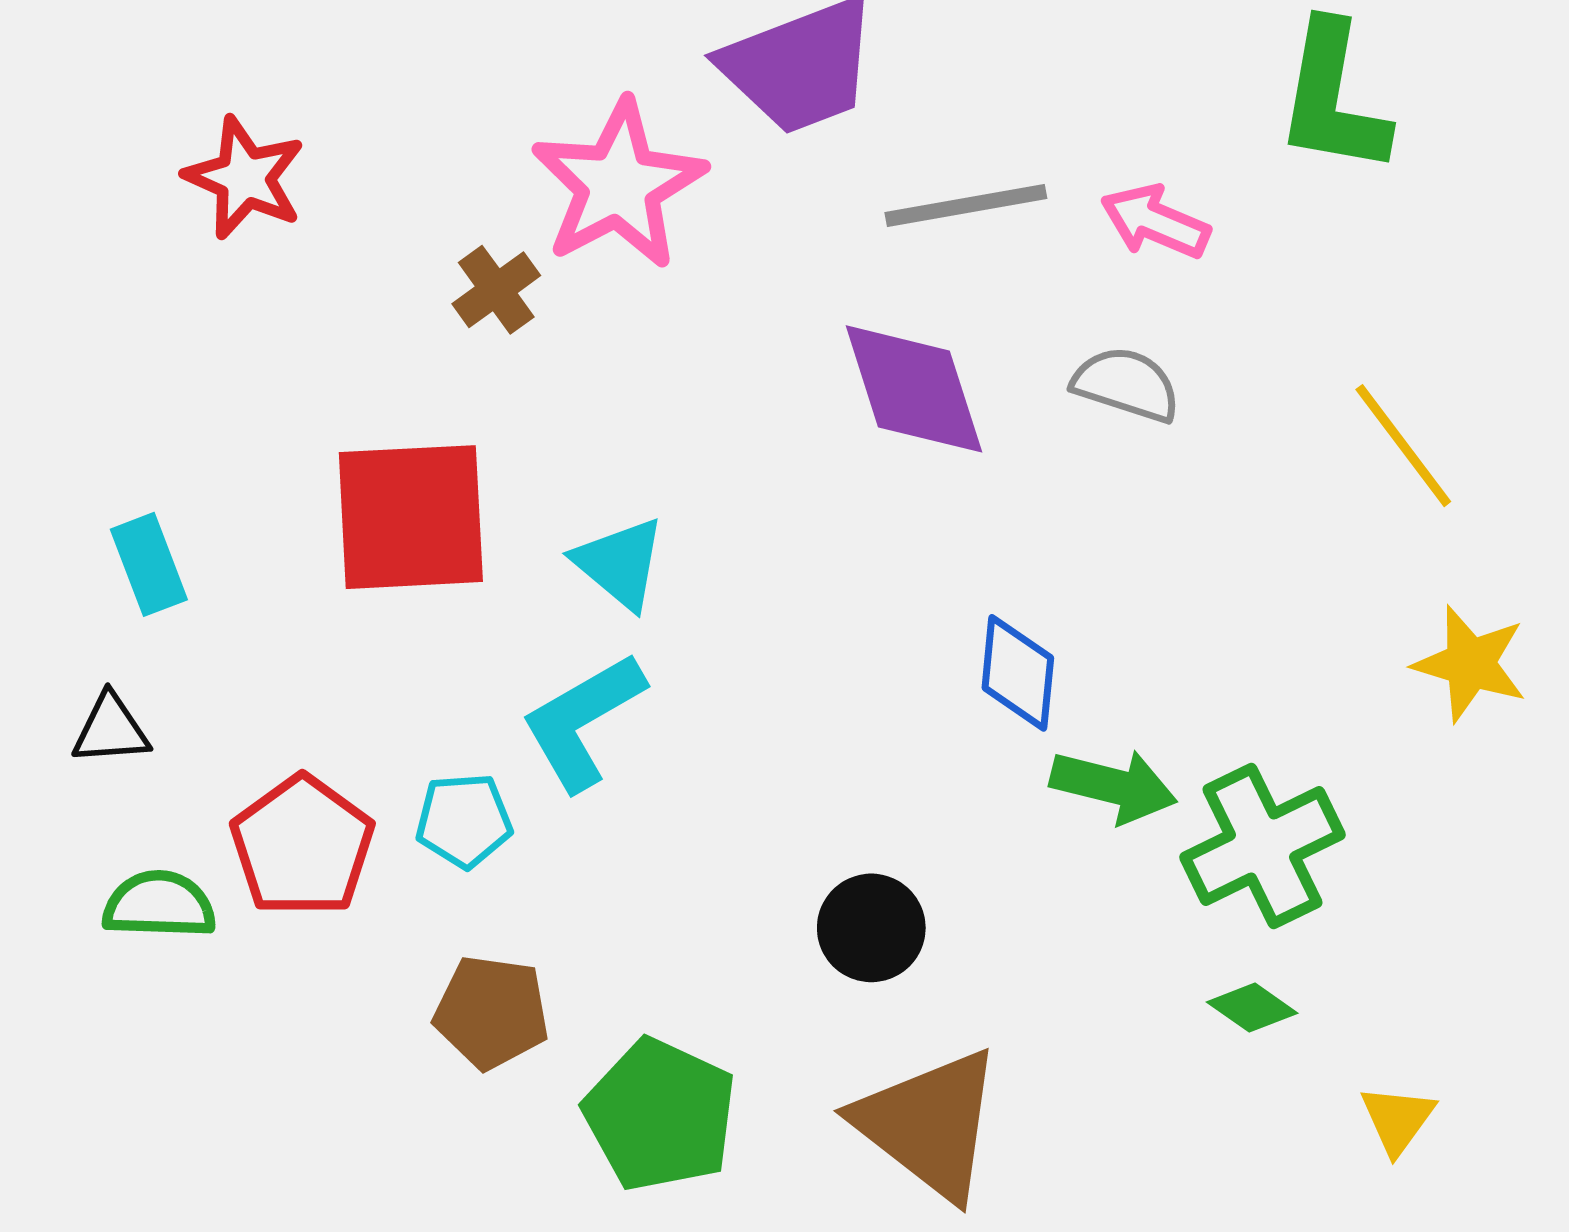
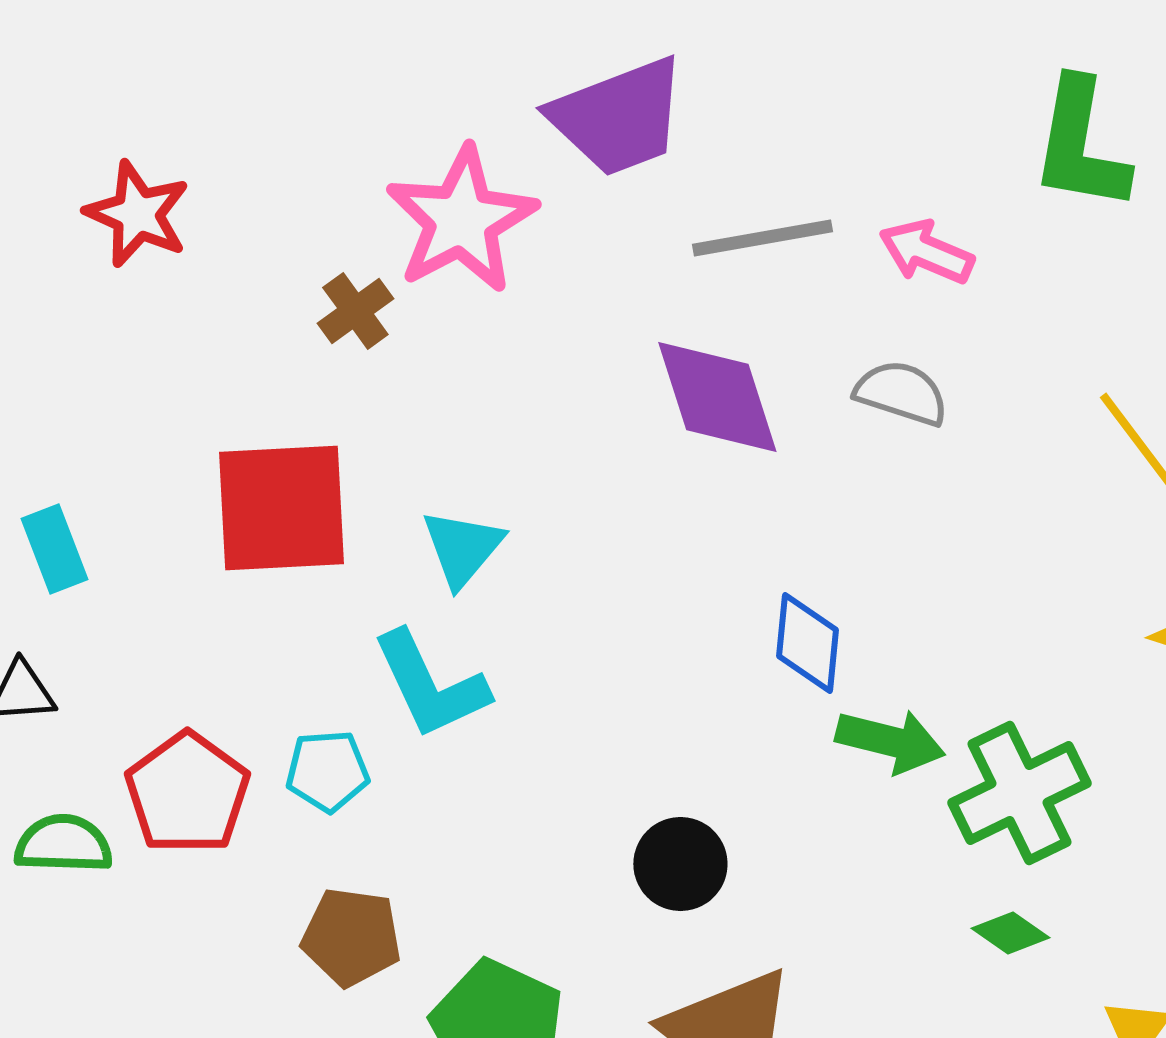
cyan triangle: (620, 563) -> (462, 548), turned 30
cyan L-shape: (583, 721) -> (430, 685), turned -85

